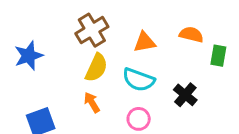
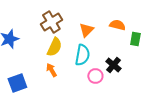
orange triangle: (145, 42) -> (86, 30), turned -35
cyan semicircle: (139, 80) -> (82, 55), turned -100
pink circle: (139, 119) -> (95, 76), moved

